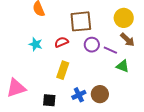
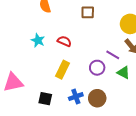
brown square: (81, 21) -> (88, 12), moved, size x0.6
red semicircle: (61, 42) -> (64, 41), turned 40
purple circle: (92, 45) -> (97, 68), moved

